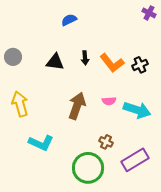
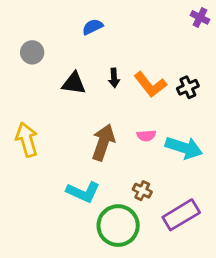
gray circle: (13, 57) -> (32, 52), moved
cyan L-shape: (41, 143) -> (83, 192), moved

